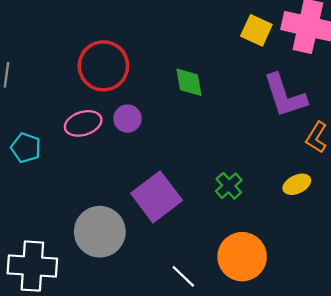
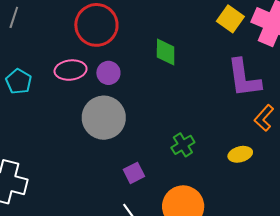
purple square: (157, 197) -> (134, 173), moved, size x0.5
gray circle: (100, 232) -> (104, 118), moved

